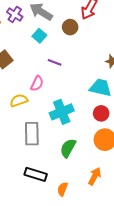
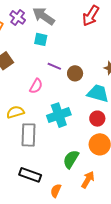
brown circle: (70, 27) -> (75, 73), moved
cyan square: (39, 36) -> (41, 39), turned -32
yellow semicircle: (19, 100) -> (15, 112), moved
green semicircle: (68, 148) -> (71, 159), moved

